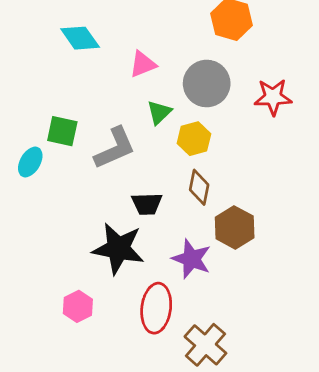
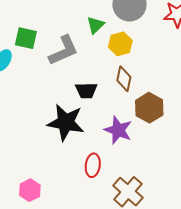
pink hexagon: (78, 306) -> (30, 190), moved
red ellipse: (156, 308) -> (93, 165), size x0.7

